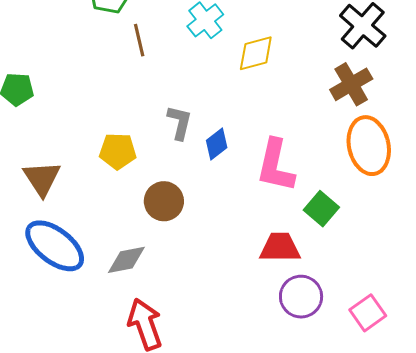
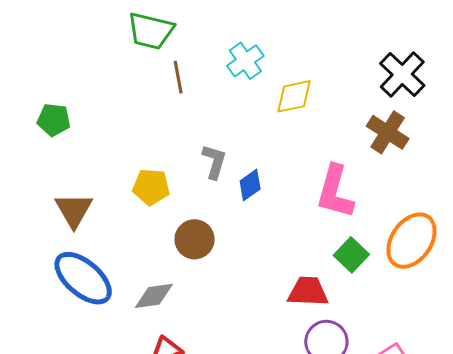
brown cross: (351, 84) -> (388, 132), turned -30
orange ellipse: (369, 146) -> (412, 241), moved, turned 44
pink L-shape: (275, 166) -> (335, 192), moved

